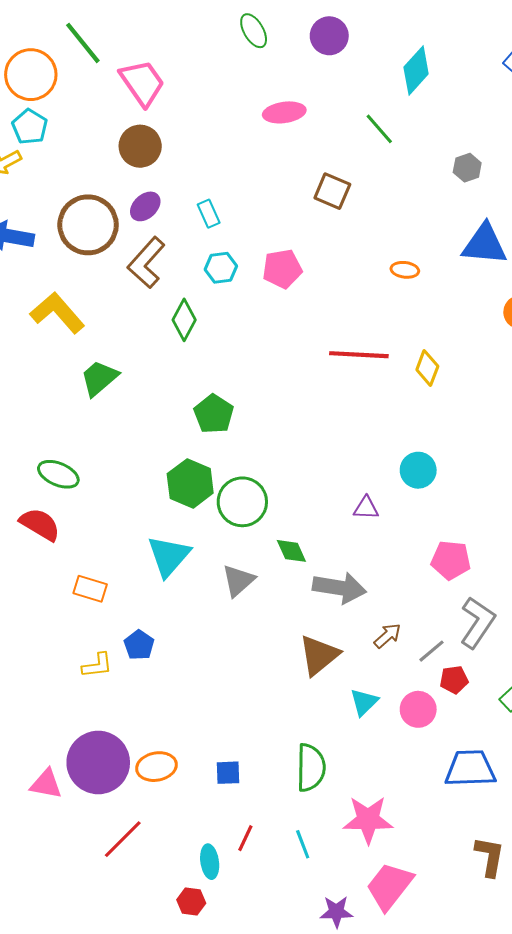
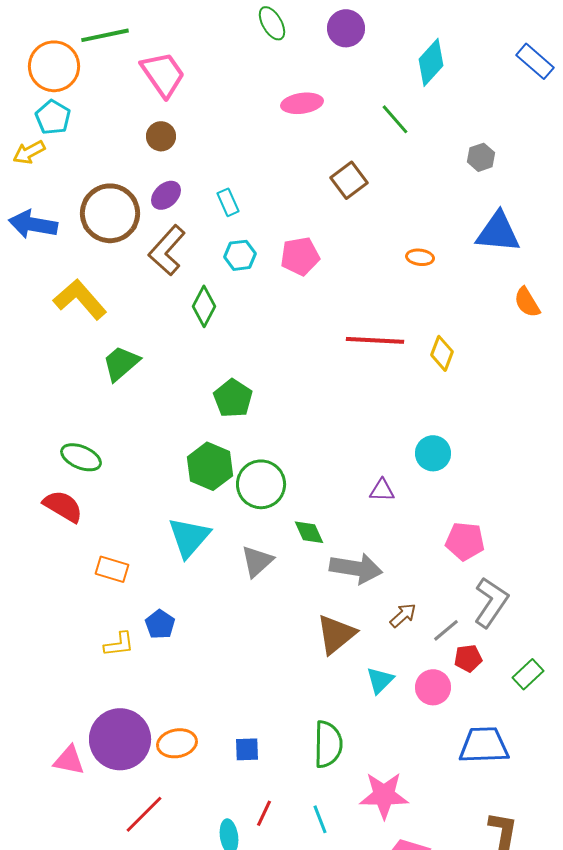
green line: (83, 43) -> (105, 35), turned -63
brown circle: (140, 146) -> (161, 136), size x0.7
brown square: (332, 191) -> (349, 180), turned 30

